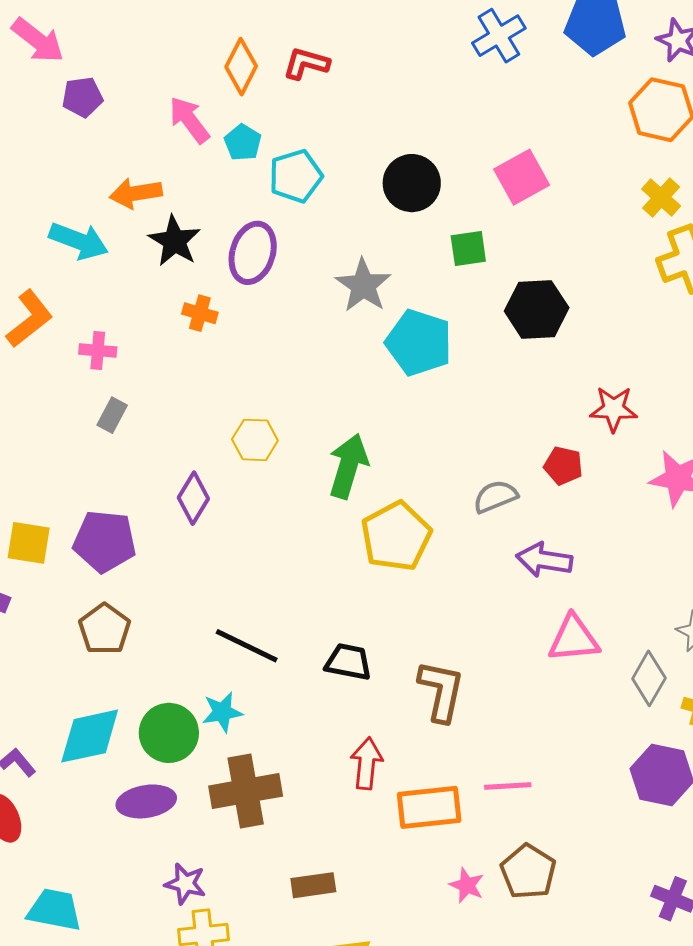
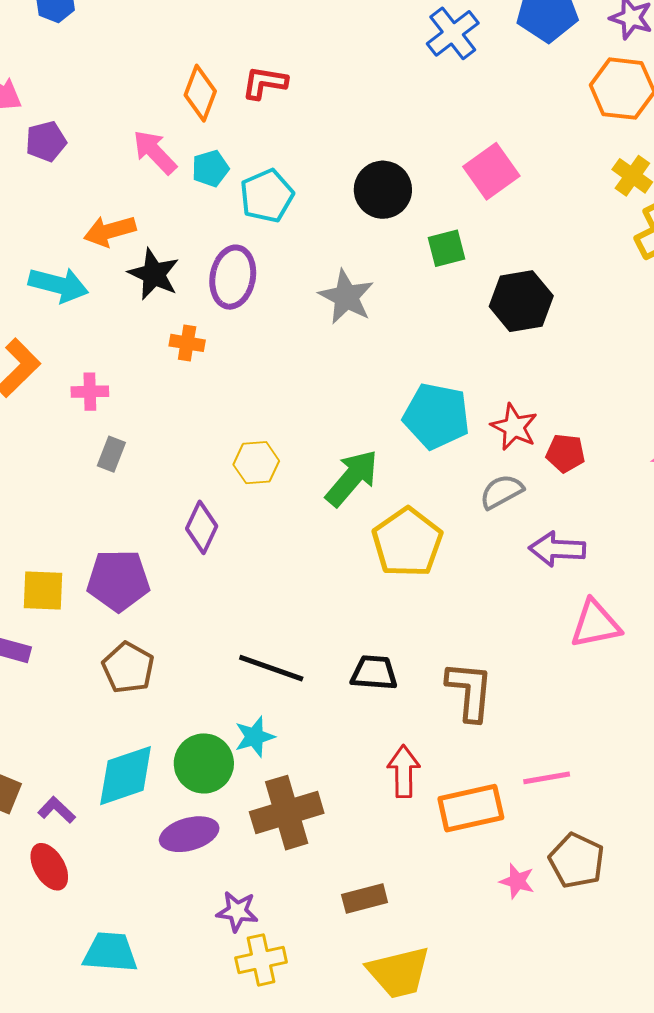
cyan pentagon: (243, 142) -> (210, 168), turned 30
cyan pentagon: (419, 343) -> (436, 416), moved
red star: (614, 409) -> (514, 427), moved, turned 30
green arrow: (348, 466) -> (352, 478), turned 30

